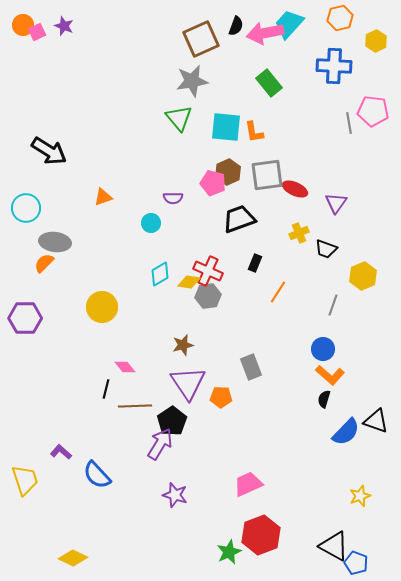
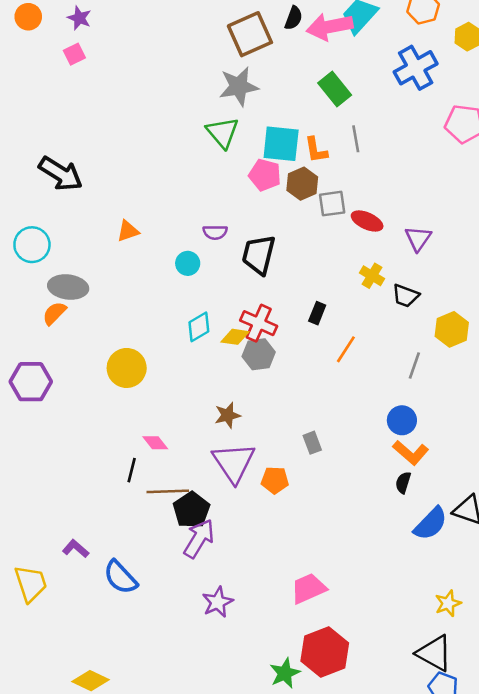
pink square: (37, 32) -> (74, 54), moved
blue cross: (334, 66) -> (416, 68), turned -32
gray line: (349, 123) -> (356, 139), moved
brown hexagon: (228, 172) -> (302, 184), moved
gray square: (267, 175) -> (332, 204), size x0.7
pink pentagon: (213, 183) -> (265, 175), moved
black trapezoid: (239, 219) -> (259, 255), moved, turned -56
yellow cross: (299, 233) -> (372, 276), turned -36
gray rectangle: (251, 367) -> (312, 443), size x0.7
black pentagon: (172, 421) -> (191, 510), moved
purple star: (175, 495) -> (218, 602), turned 30
black triangle: (334, 546) -> (434, 653), moved

